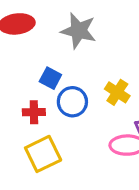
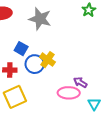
yellow cross: (117, 92) -> (47, 60), moved

